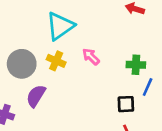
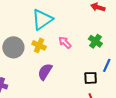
green cross: (136, 65) -> (95, 41), moved, turned 32
purple semicircle: (36, 96) -> (45, 72), moved

